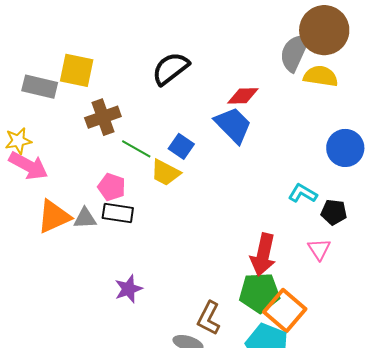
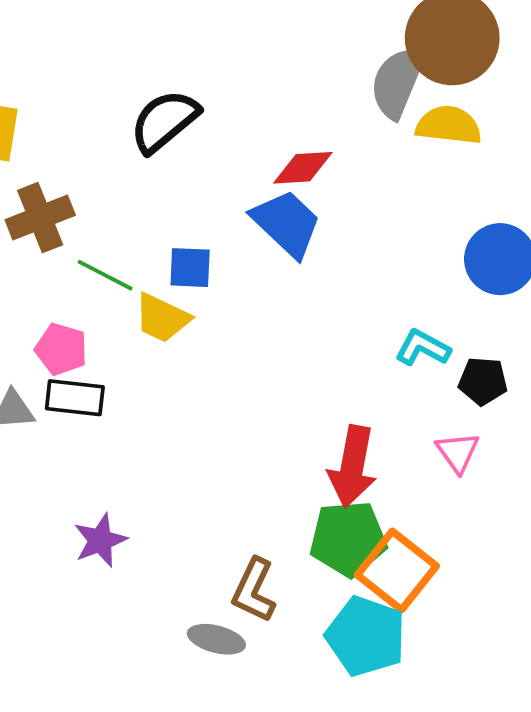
blue square: (181, 146) -> (190, 268), turned -30

